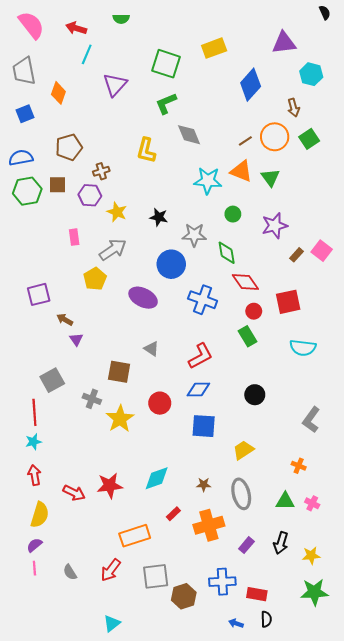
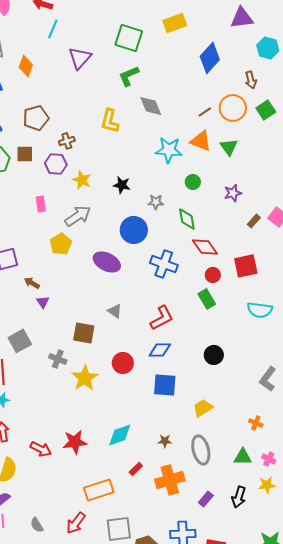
purple star: (275, 226) -> (233, 193), size x0.7
gray star: (194, 235) -> (156, 202), size x0.7
yellow star: (311, 556) -> (267, 485), moved

